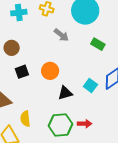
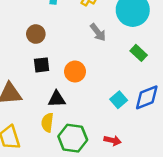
black triangle: (65, 93) -> (57, 99), moved
yellow semicircle: (25, 119) -> (47, 123), moved
red arrow: (85, 124) -> (113, 140), moved

